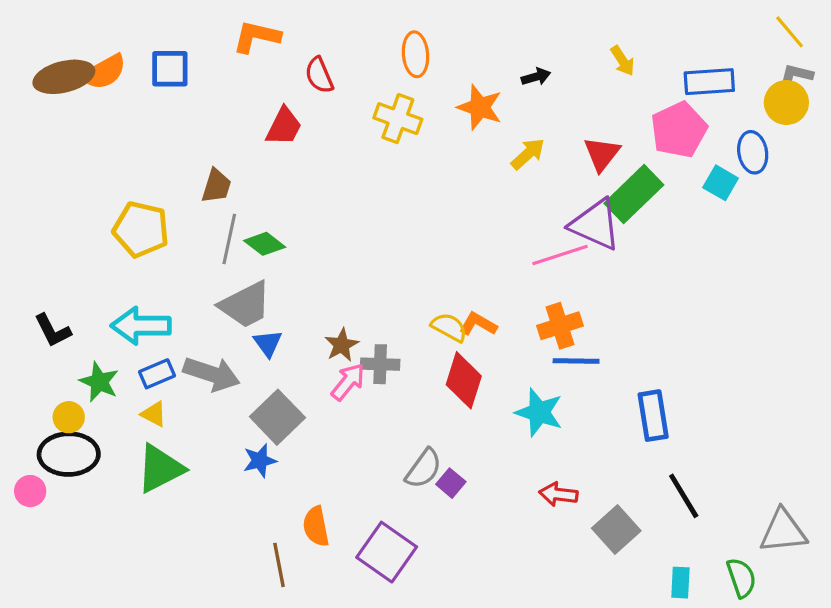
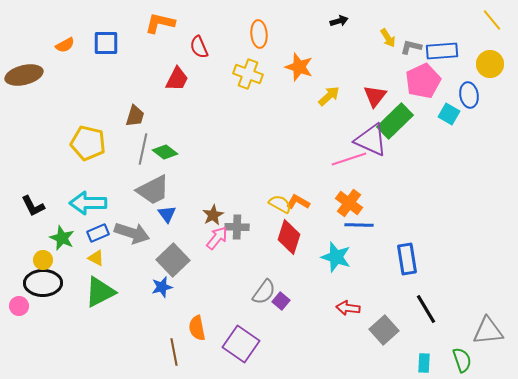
orange semicircle: (104, 72) -> (65, 45), size x0.7
gray L-shape: (796, 75) -> (411, 47), moved
brown ellipse: (64, 77) -> (24, 75), moved
black arrow: (536, 77) -> (339, 21), moved
orange cross: (560, 326) -> (349, 203), turned -36

